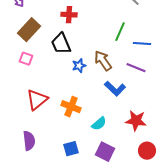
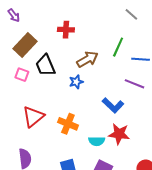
black trapezoid: (61, 44) -> (45, 65), moved
brown arrow: (103, 61) -> (87, 59), moved, turned 95
red star: (136, 121) -> (119, 134), moved
cyan semicircle: (99, 124) -> (97, 141), turned 42

